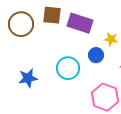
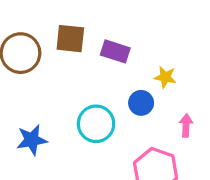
purple rectangle: (80, 23) -> (115, 51), size x0.7

